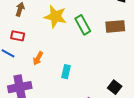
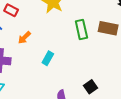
green rectangle: (83, 25) -> (81, 30), moved

